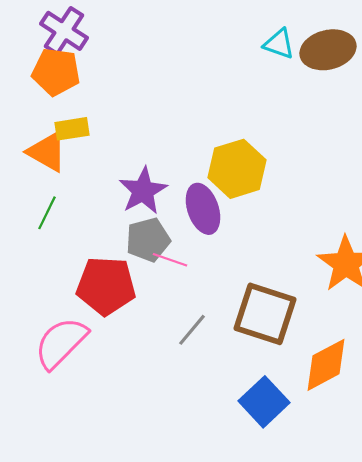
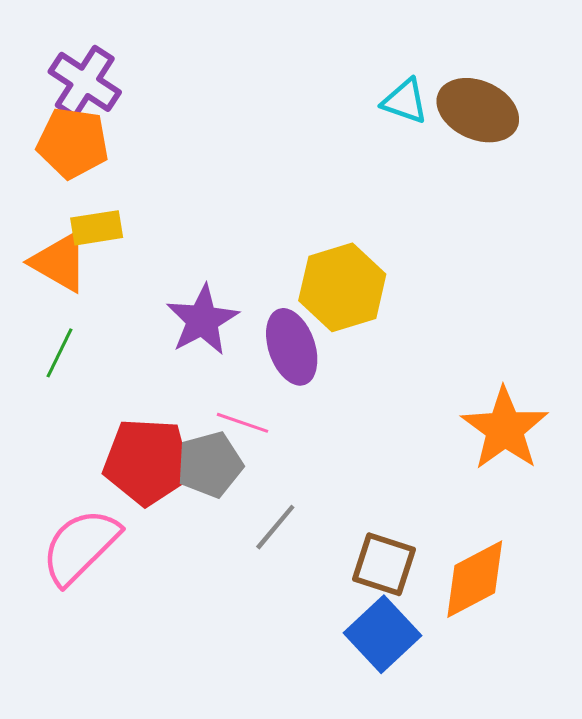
brown ellipse: (328, 50) -> (478, 110), turned 38
gray pentagon: (148, 240) -> (210, 465), moved
brown square: (265, 314) -> (384, 564), moved, size x0.7

